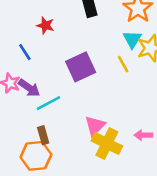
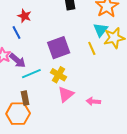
red star: (45, 25) -> (24, 16), moved
pink arrow: (143, 135) -> (93, 101), moved
yellow cross: (107, 143) -> (59, 75), moved, size x0.7

